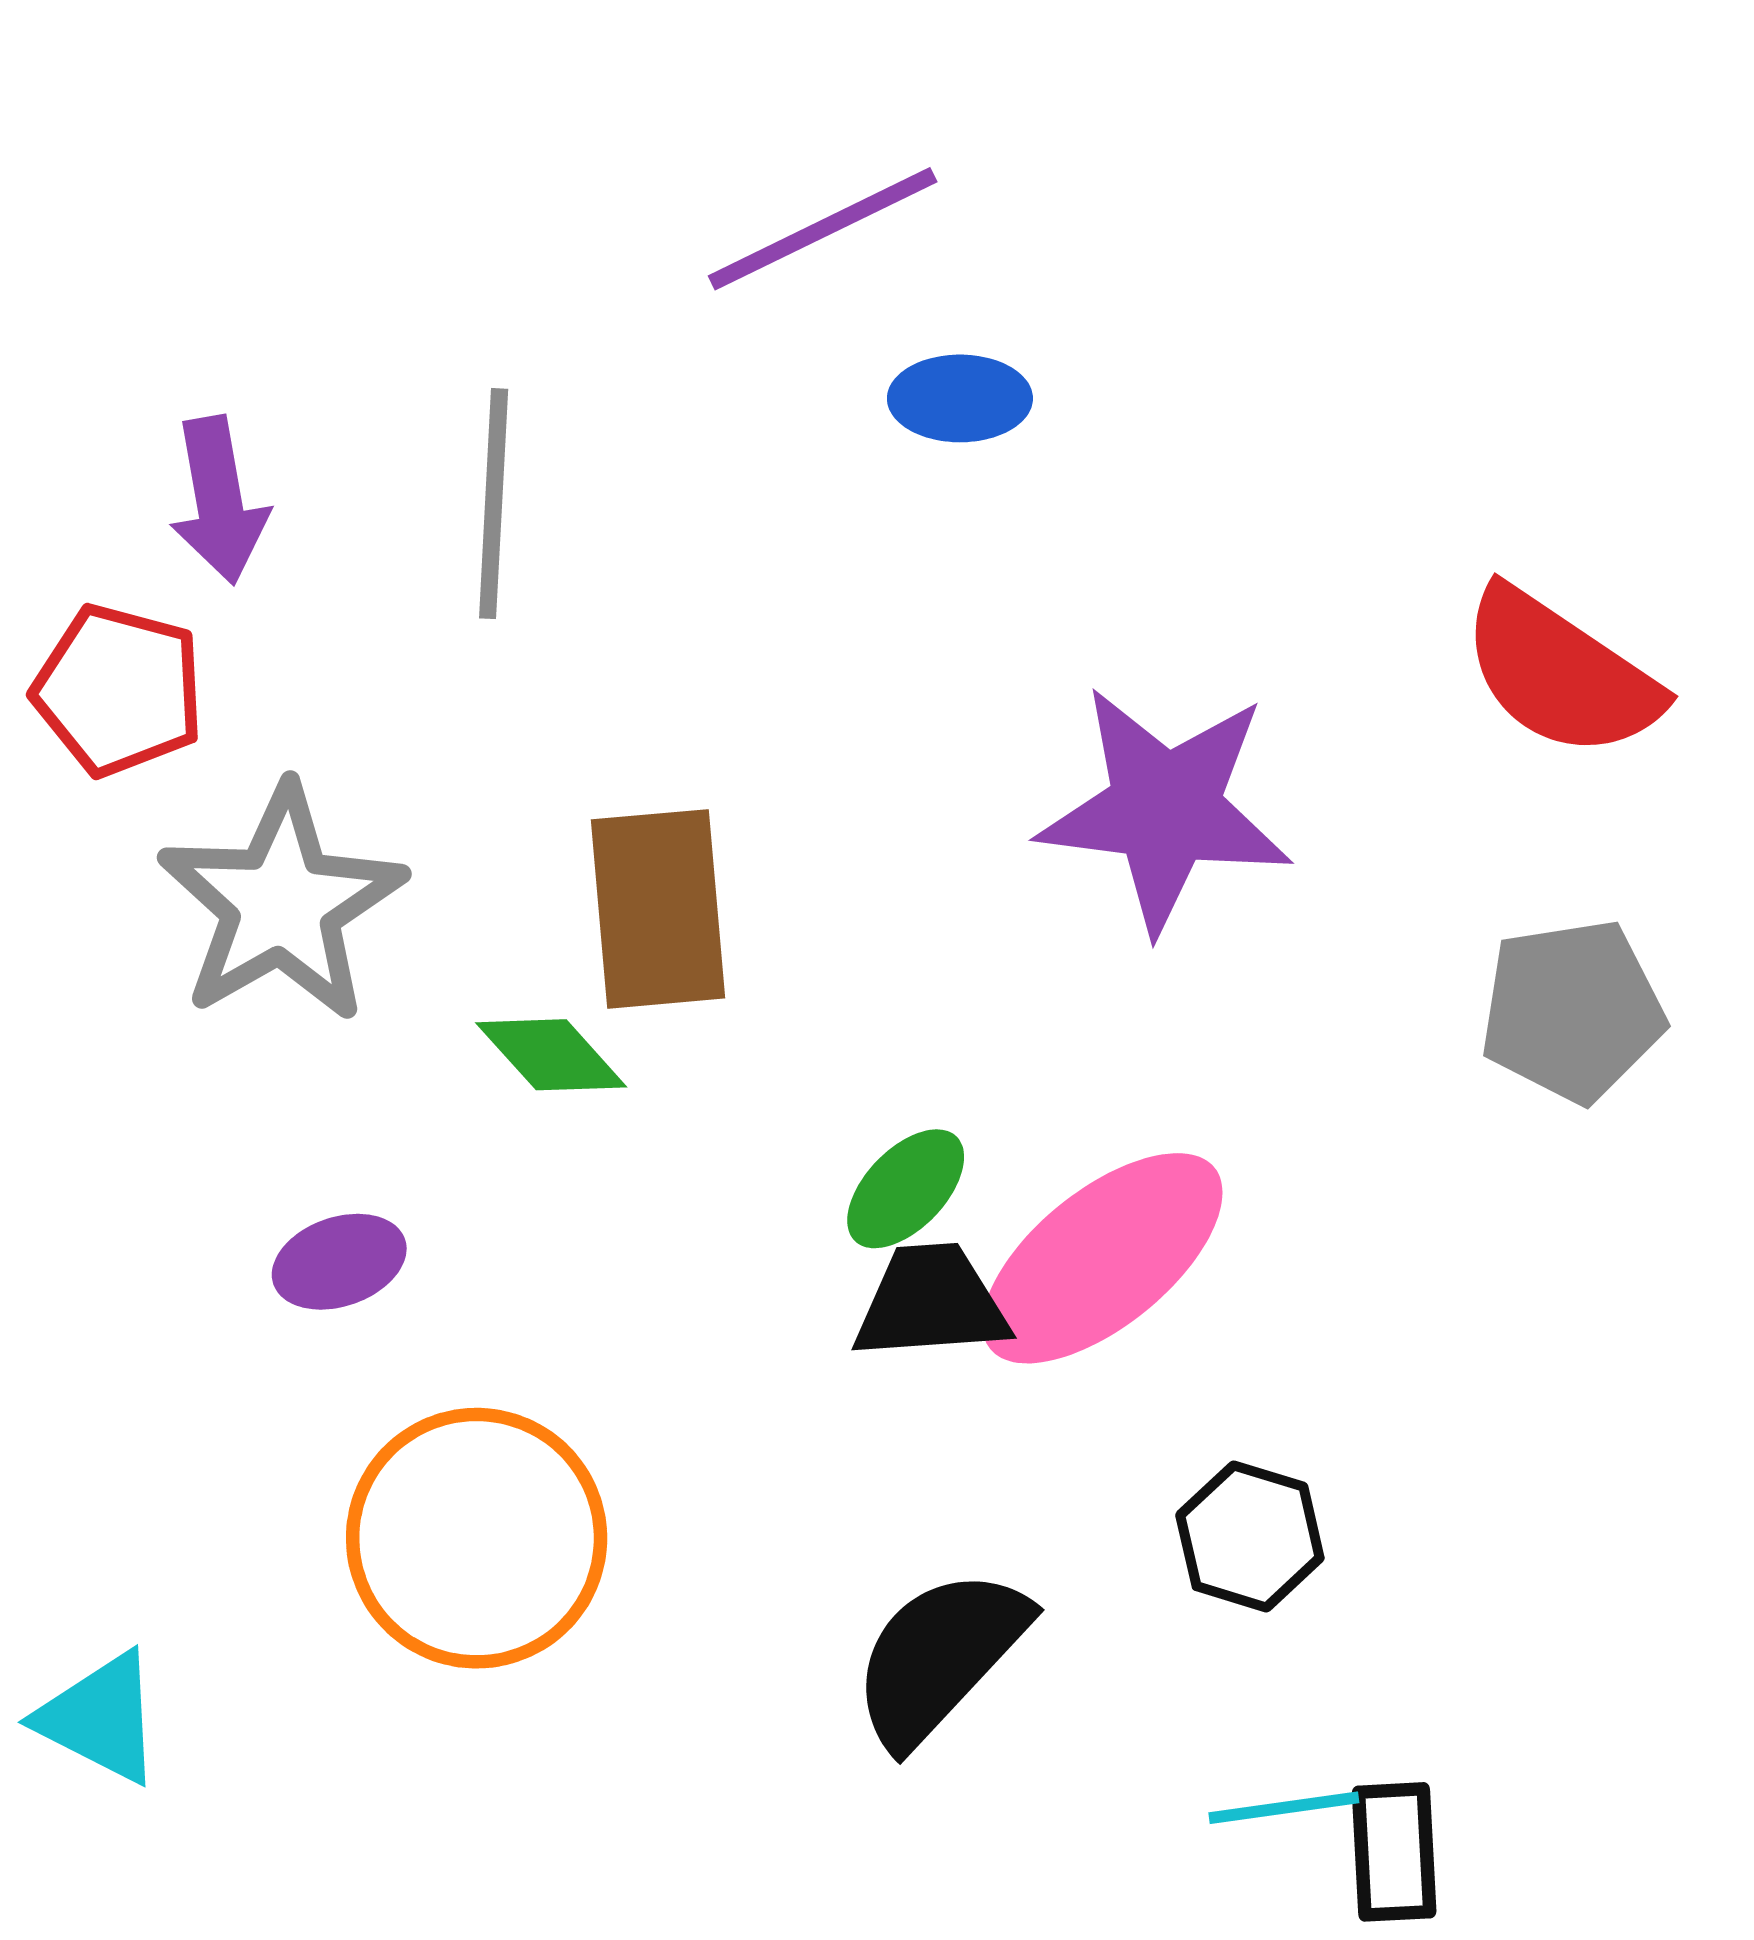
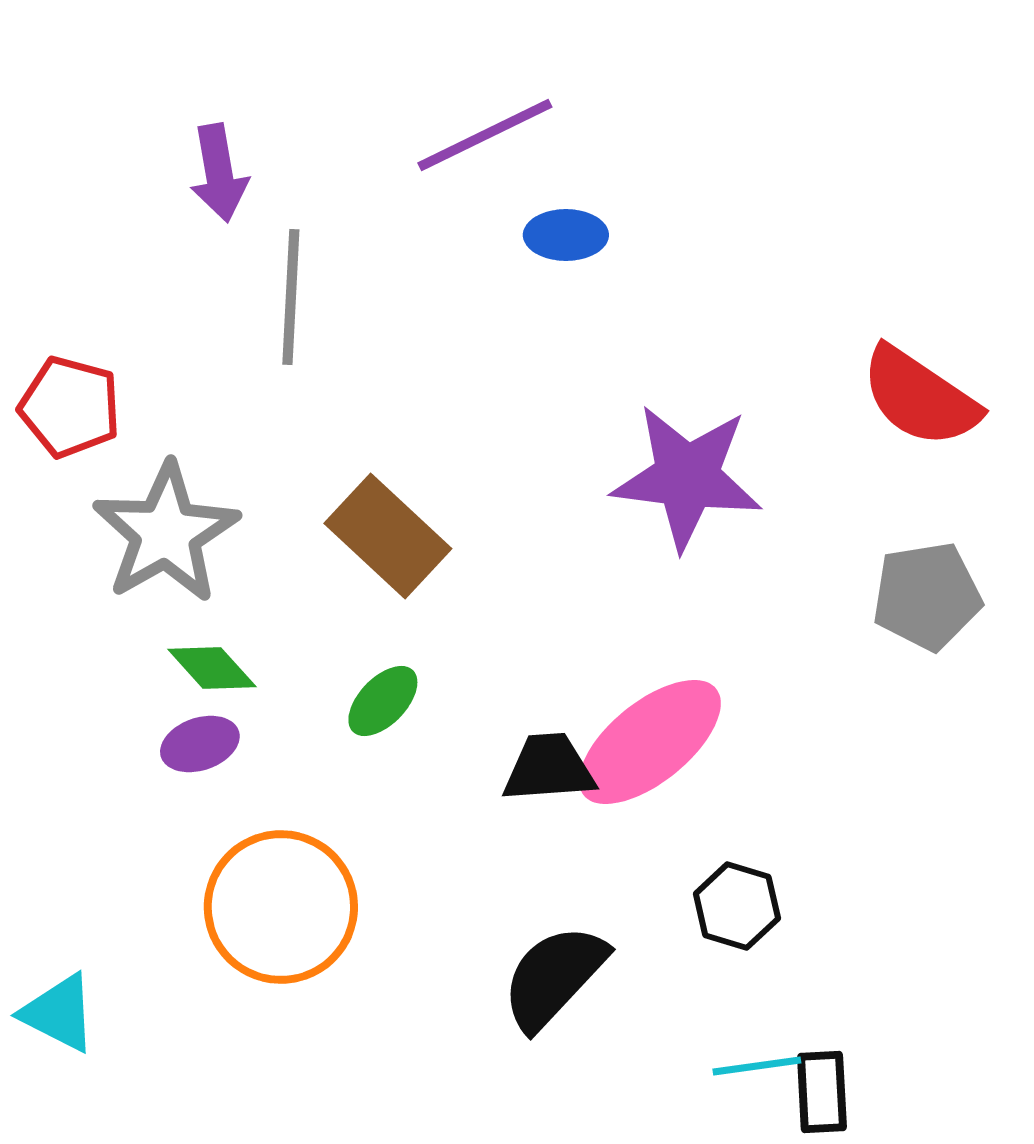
purple arrow: (219, 500) -> (219, 173), moved
brown rectangle: (658, 909) -> (388, 536), turned -42
green diamond: (551, 1055) -> (212, 668), moved
green ellipse: (906, 1189) -> (383, 701), moved

